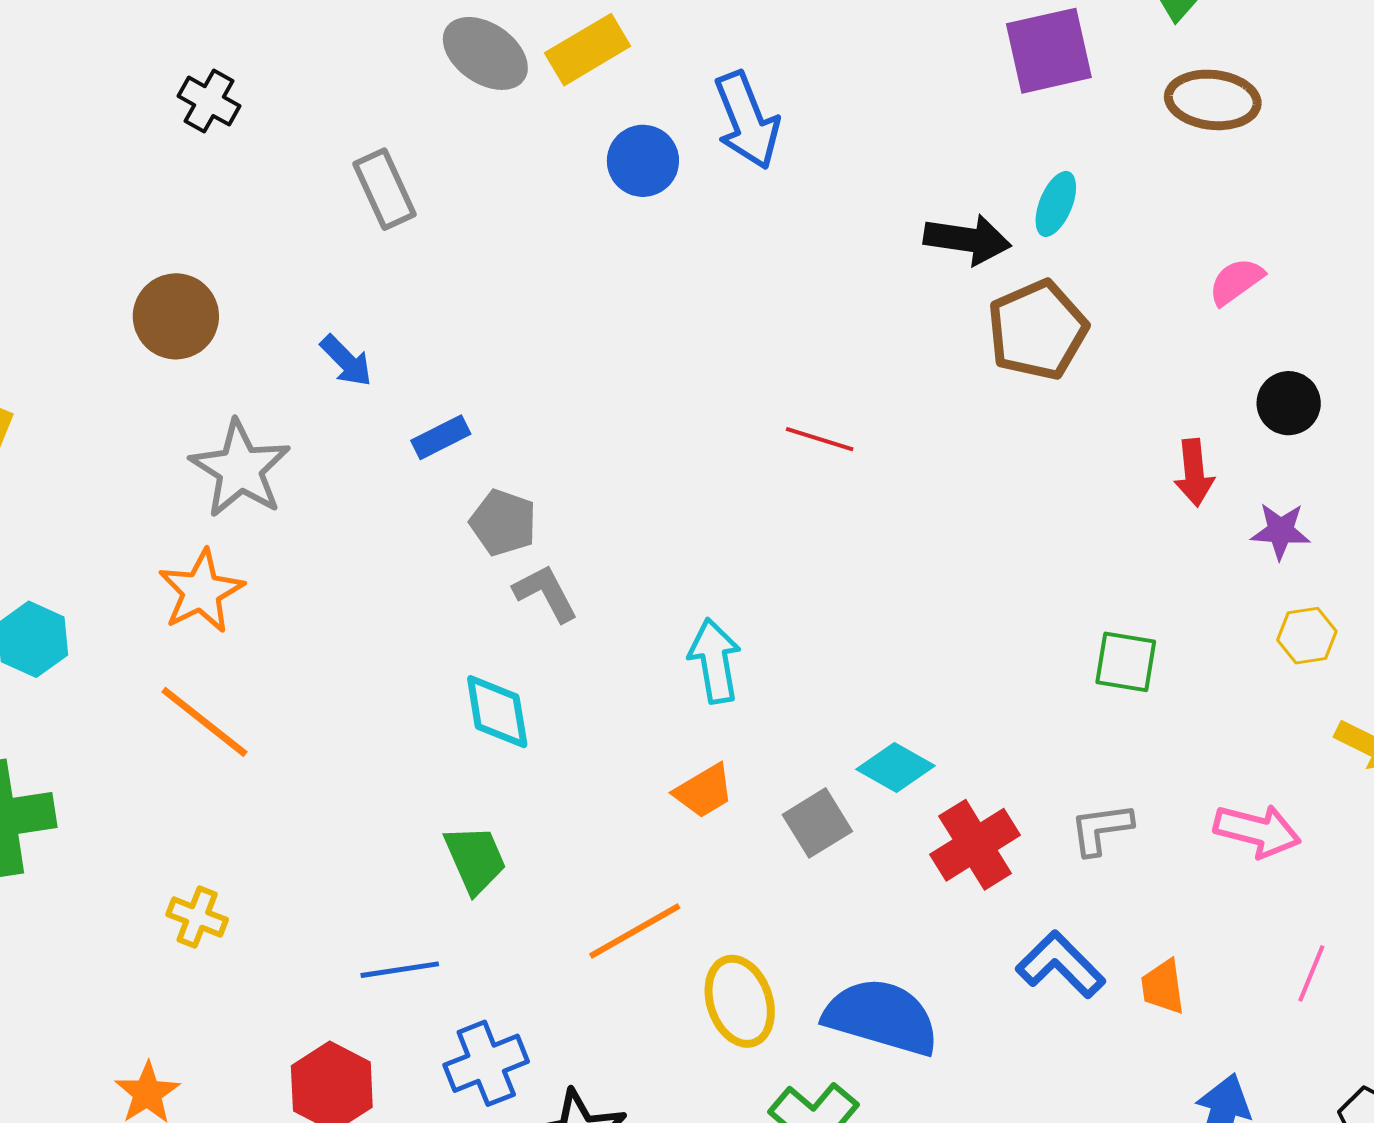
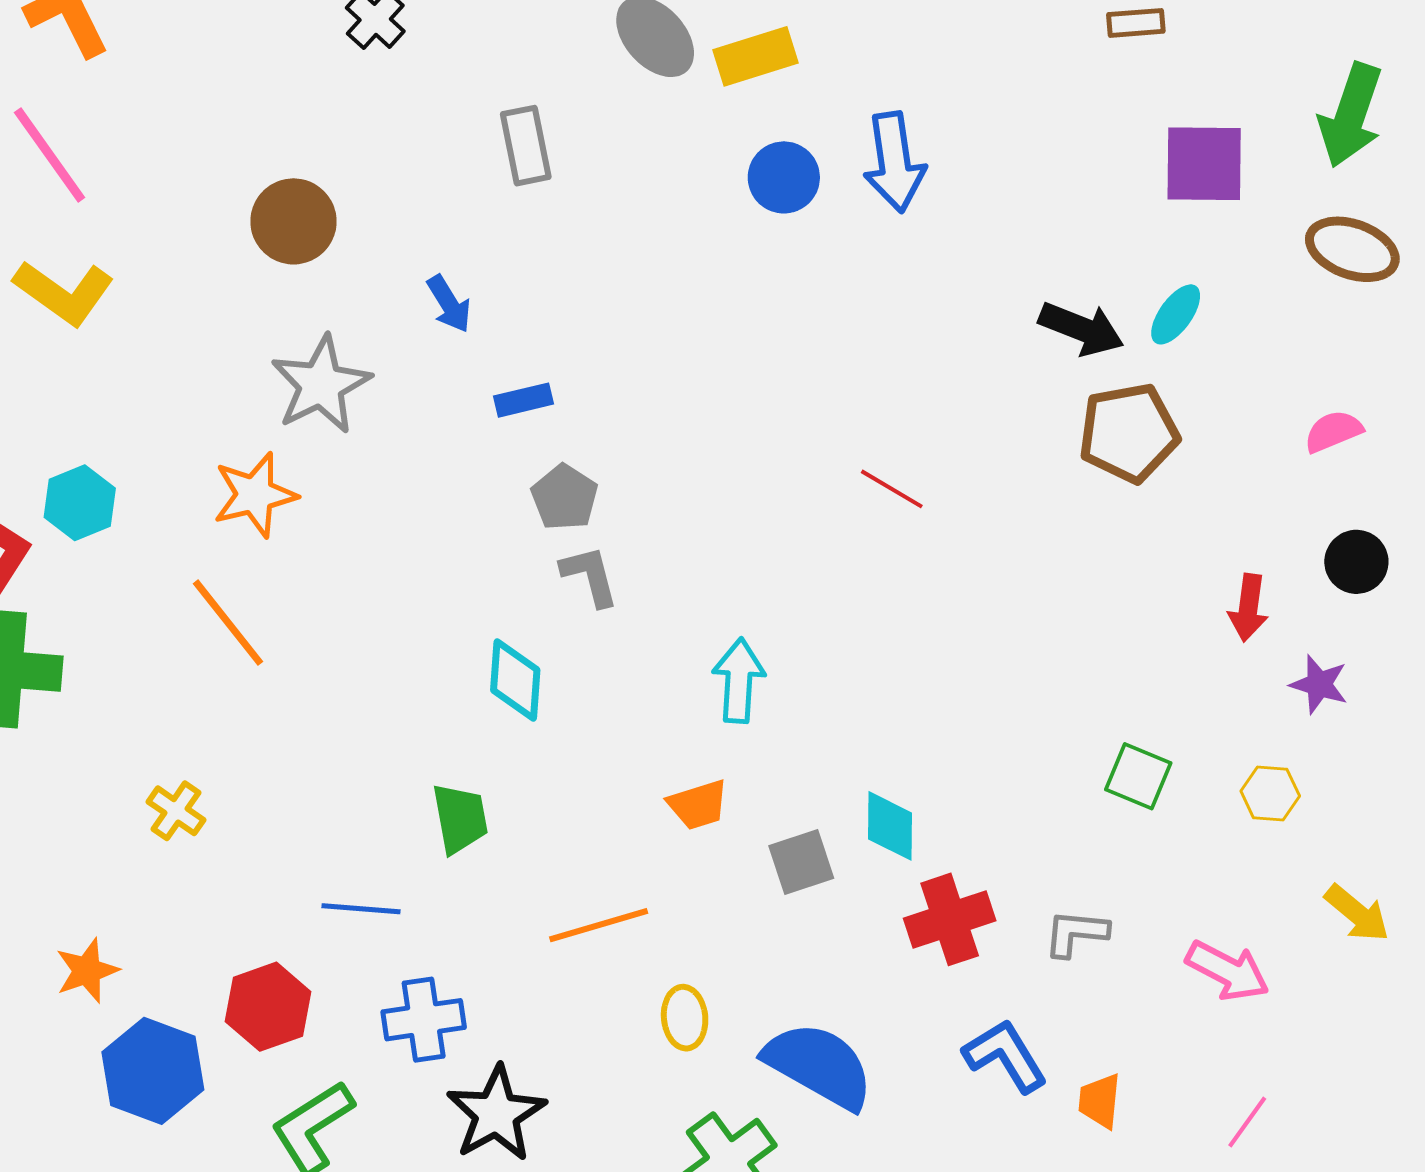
yellow hexagon: (1307, 636) -> (1270, 793), moved
cyan diamond: (895, 768) -> (890, 826), turned 48
yellow ellipse: (740, 1001) -> (685, 1018), size x0.7

